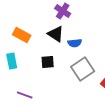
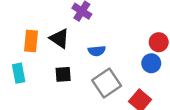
black triangle: (56, 34) -> (60, 38), moved
orange rectangle: (22, 35) -> (31, 41), turned 66

